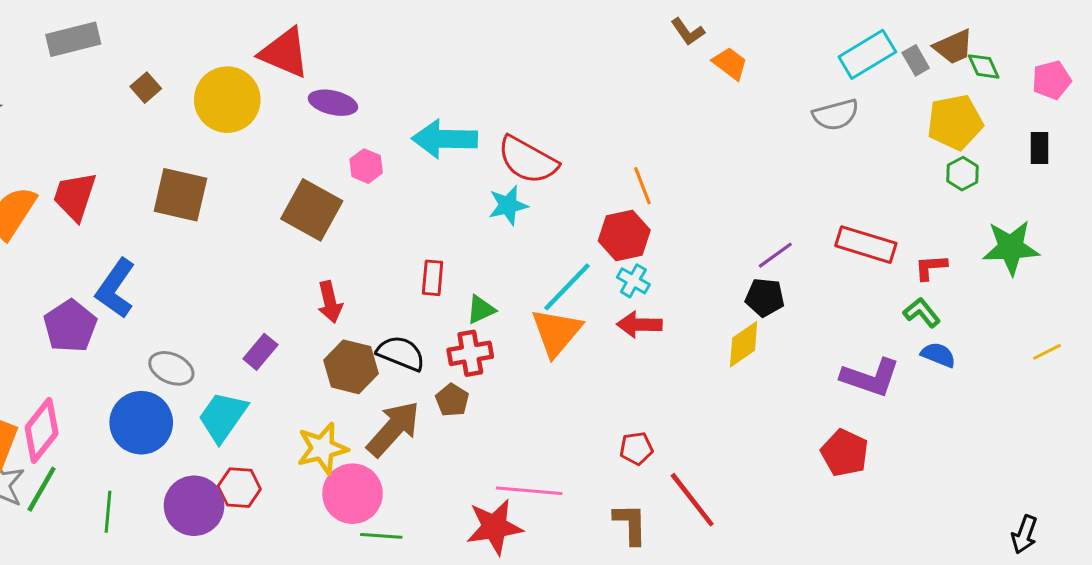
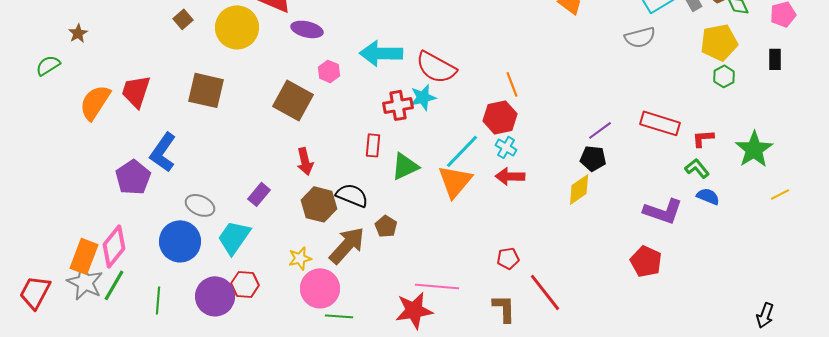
green star: (1011, 248) -> (754, 149), moved, turned -30
green triangle: (481, 309) -> (405, 166), size x1.4
red cross: (470, 353) -> (398, 105), moved
yellow star: (322, 448) -> (300, 258), size x0.7

